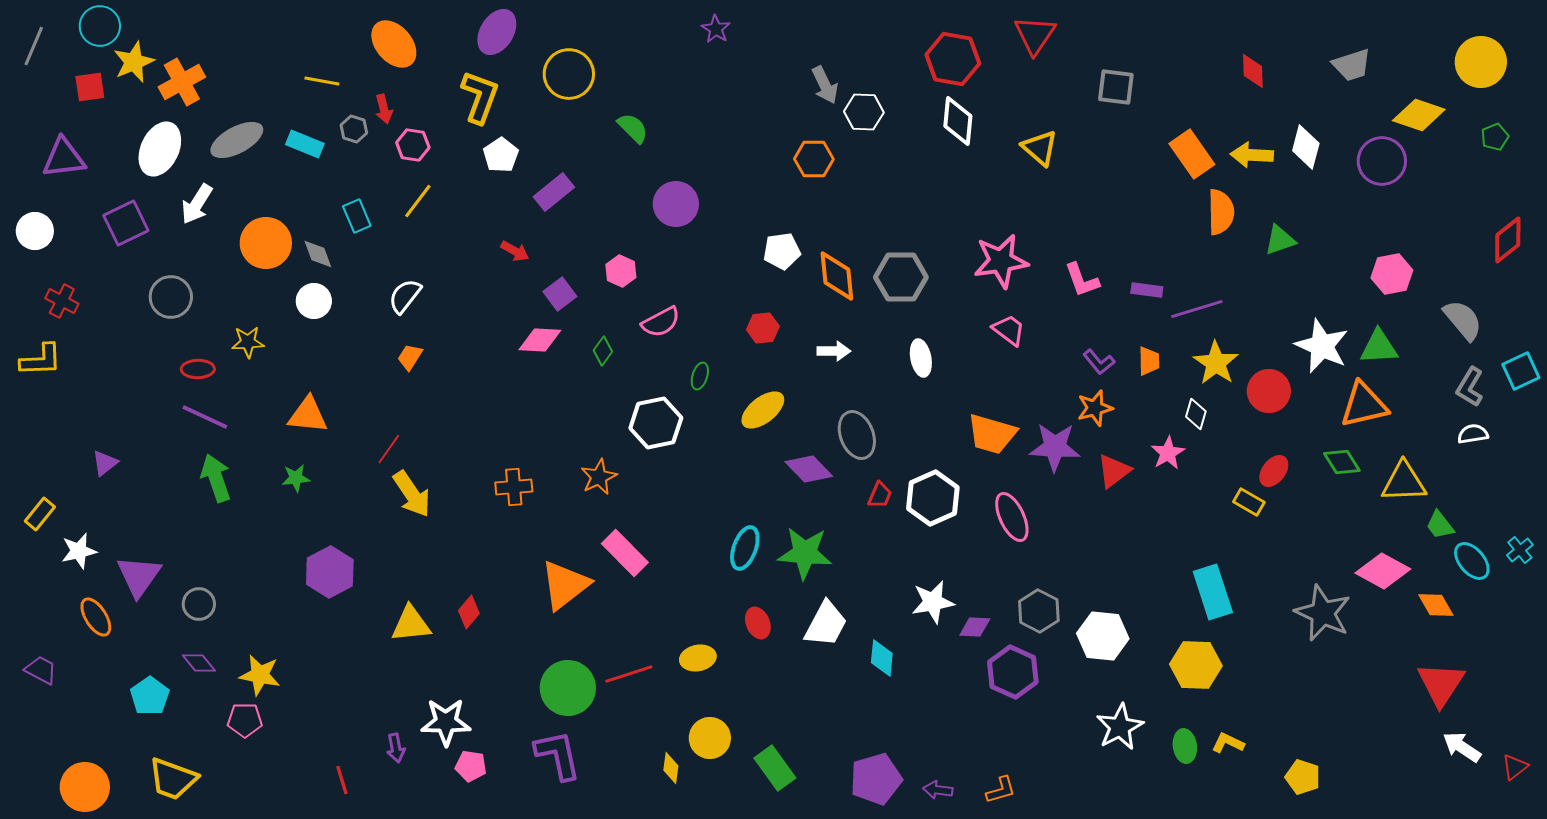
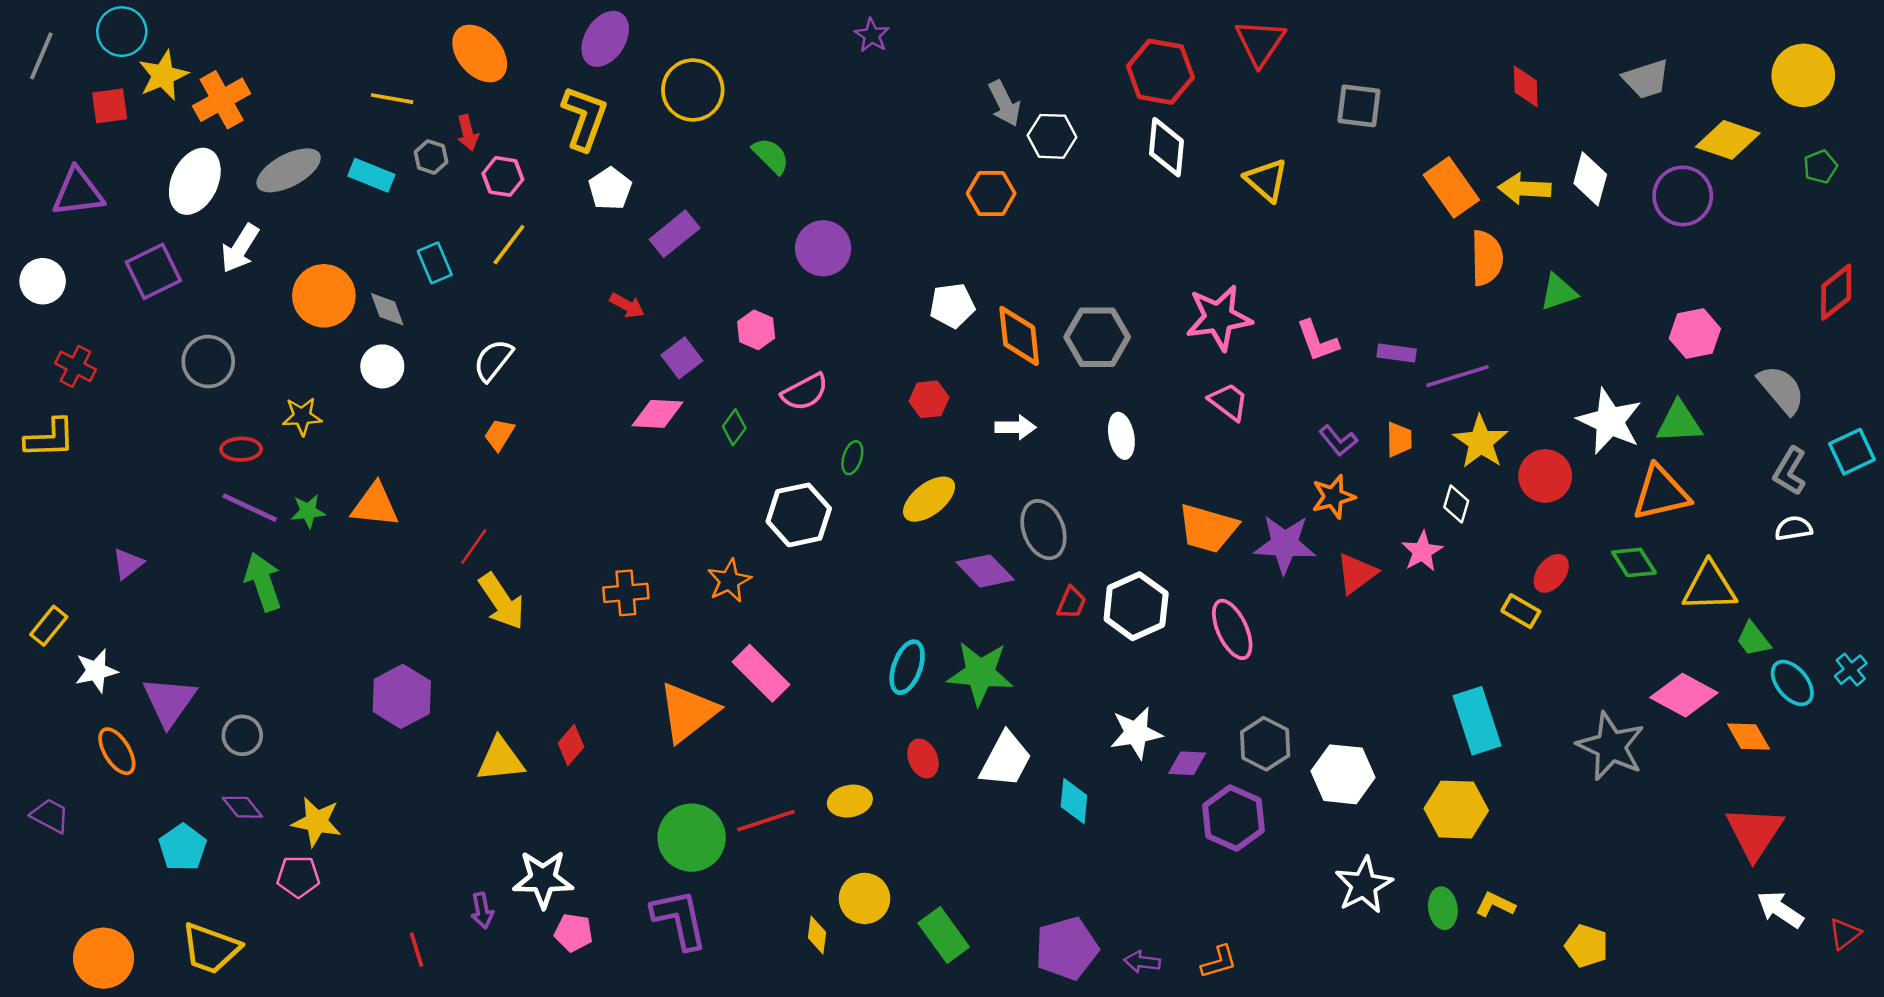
green star: (296, 478) -> (308, 511), moved

